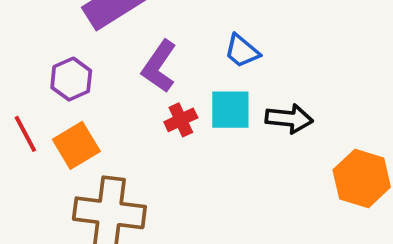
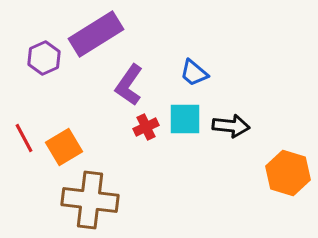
purple hexagon: (71, 79) -> (44, 58), moved

